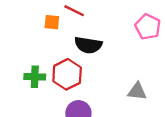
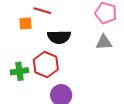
gray triangle: (137, 91) -> (104, 42), moved

